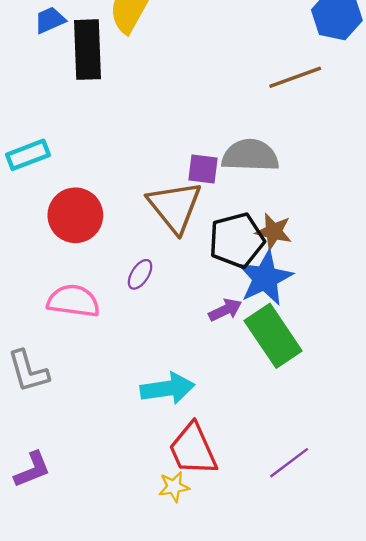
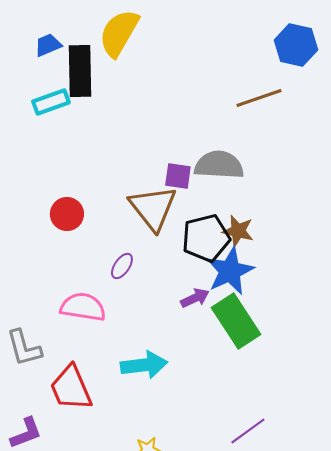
cyan rectangle: (28, 155) -> (51, 102), moved
red circle: (75, 215) -> (67, 214), size x0.7
pink semicircle: (73, 301) -> (83, 307), moved
red trapezoid: (193, 449) -> (71, 388), moved

